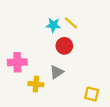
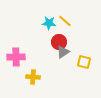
gray triangle: (57, 72) -> (63, 52), moved
yellow square: (92, 94) -> (84, 62), moved

